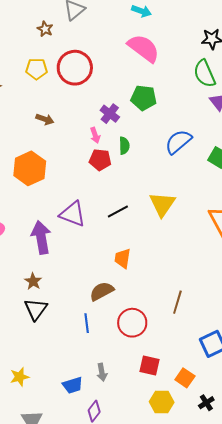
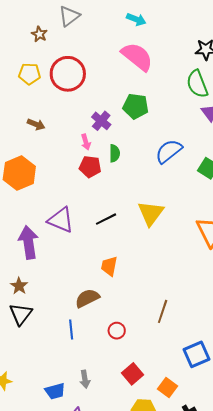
red circle: (132, 323) -> (117, 331), size x0.6
red square: (149, 365) -> (133, 374), turned 35

